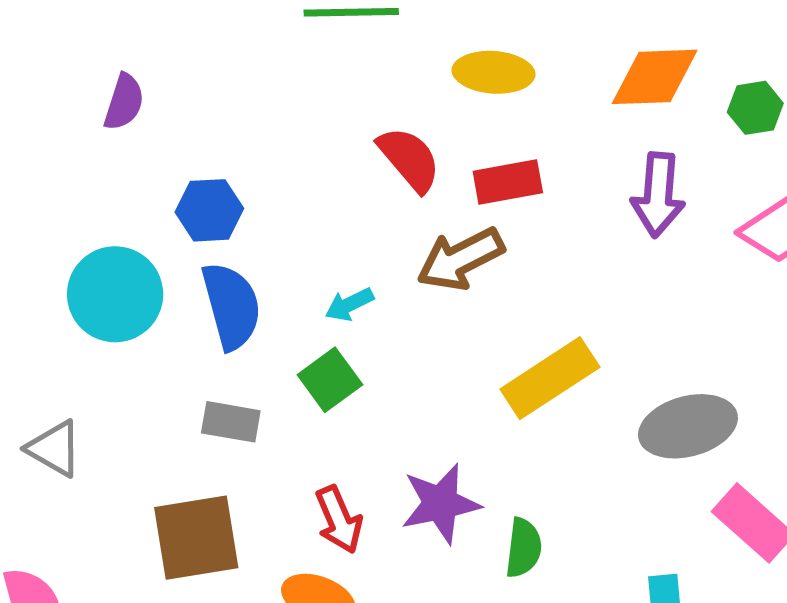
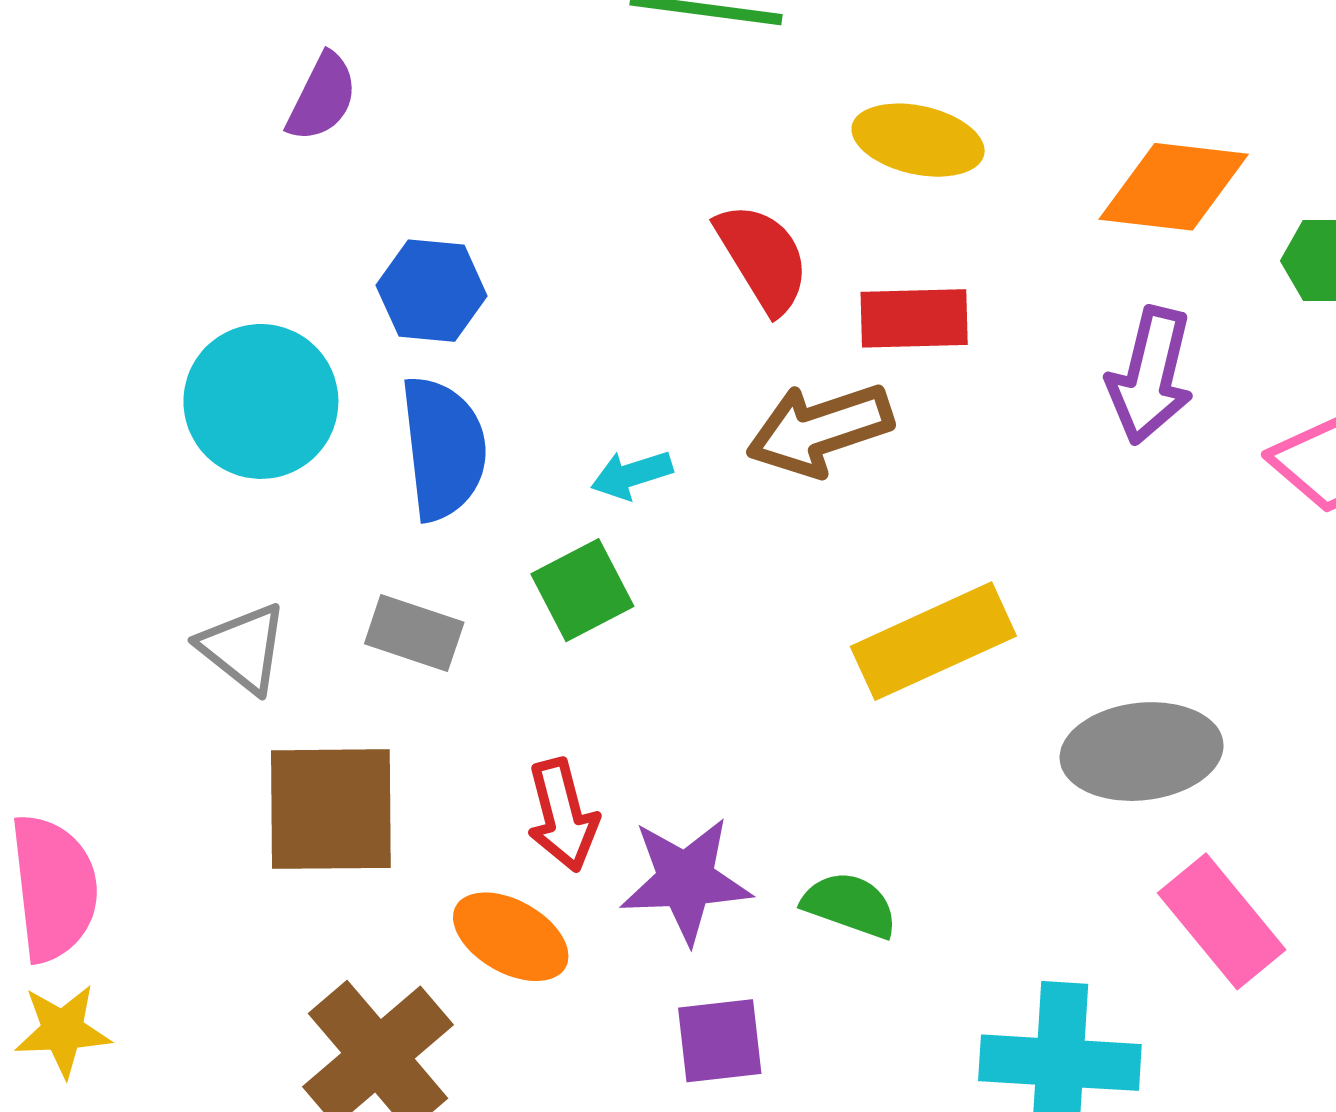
gray triangle: (54, 449) -> (243, 648), moved
purple star: (441, 503) -> (686, 880), moved
green semicircle: (523, 548) -> (850, 905), turned -86

